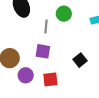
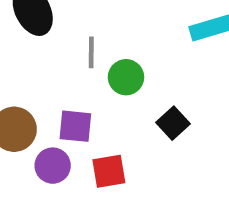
green circle: (64, 14) -> (126, 77), moved
purple square: (43, 51) -> (75, 126), moved

